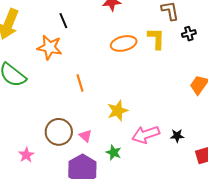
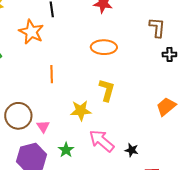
yellow L-shape: (156, 39) -> (107, 90), moved
pink arrow: (146, 134) -> (102, 141), turned 44

